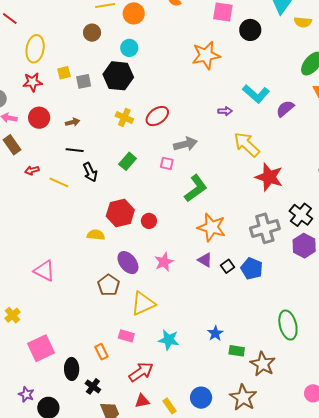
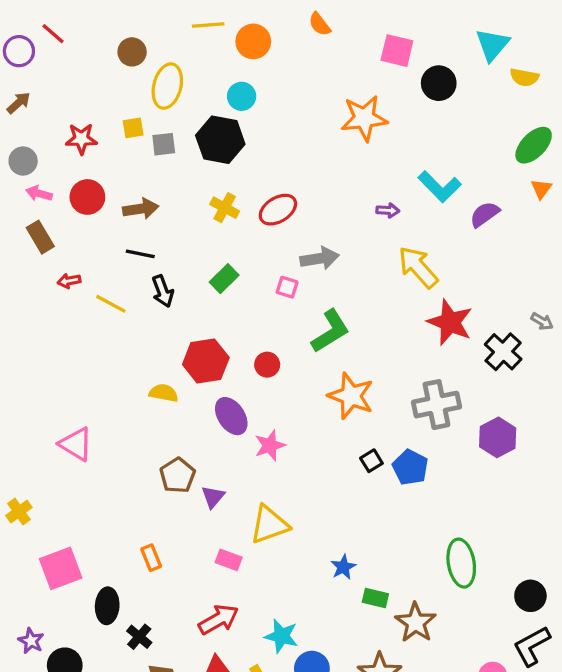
brown circle: (92, 33) -> (132, 52), moved
yellow ellipse: (35, 49) -> (167, 86), moved
brown arrow: (73, 122) -> (141, 209), size x1.5
black cross: (301, 215) -> (503, 352), moved
red circle: (149, 221) -> (267, 365), moved
purple triangle: (205, 260) -> (213, 497), moved, turned 35
purple ellipse: (128, 263) -> (231, 416), moved
yellow triangle: (143, 304) -> (269, 525), moved
pink rectangle: (126, 336) -> (229, 560), moved
cyan star: (169, 340) -> (281, 636), moved
orange rectangle: (101, 352) -> (151, 558), moved

